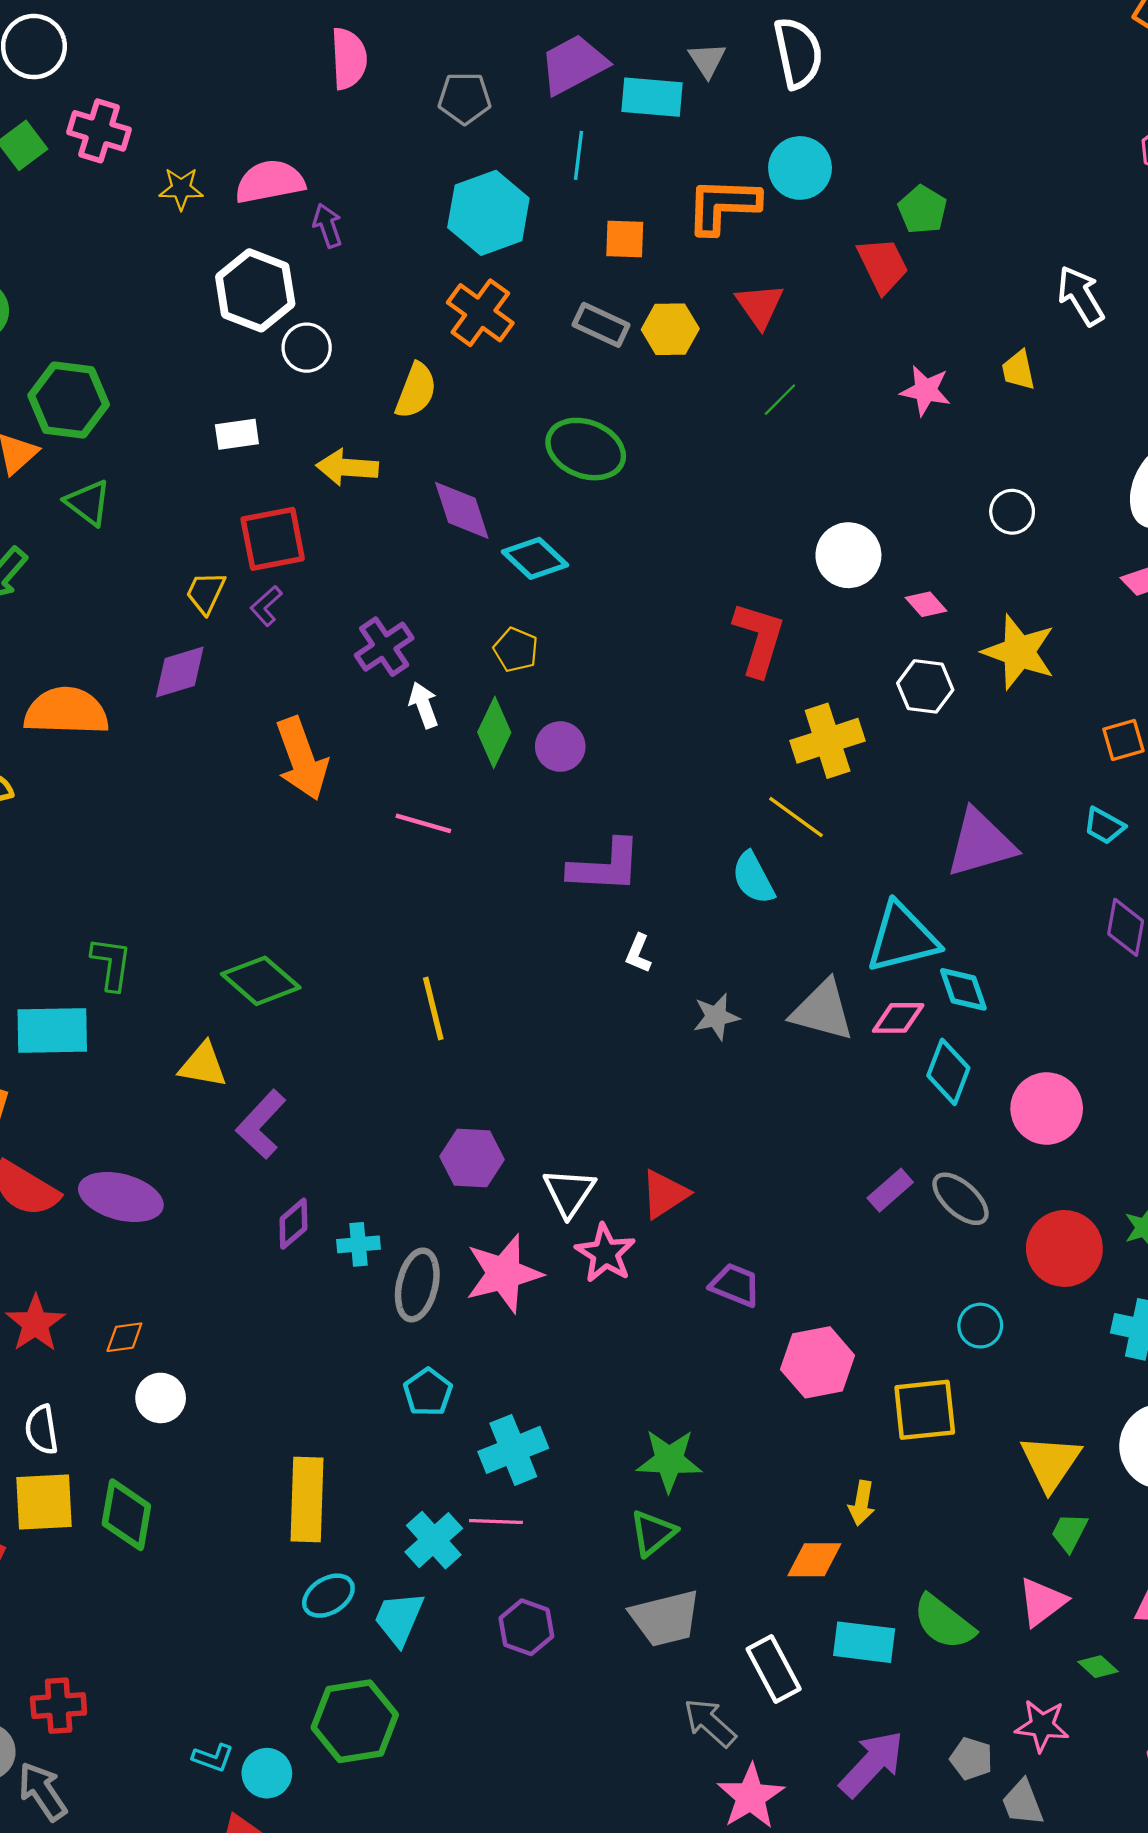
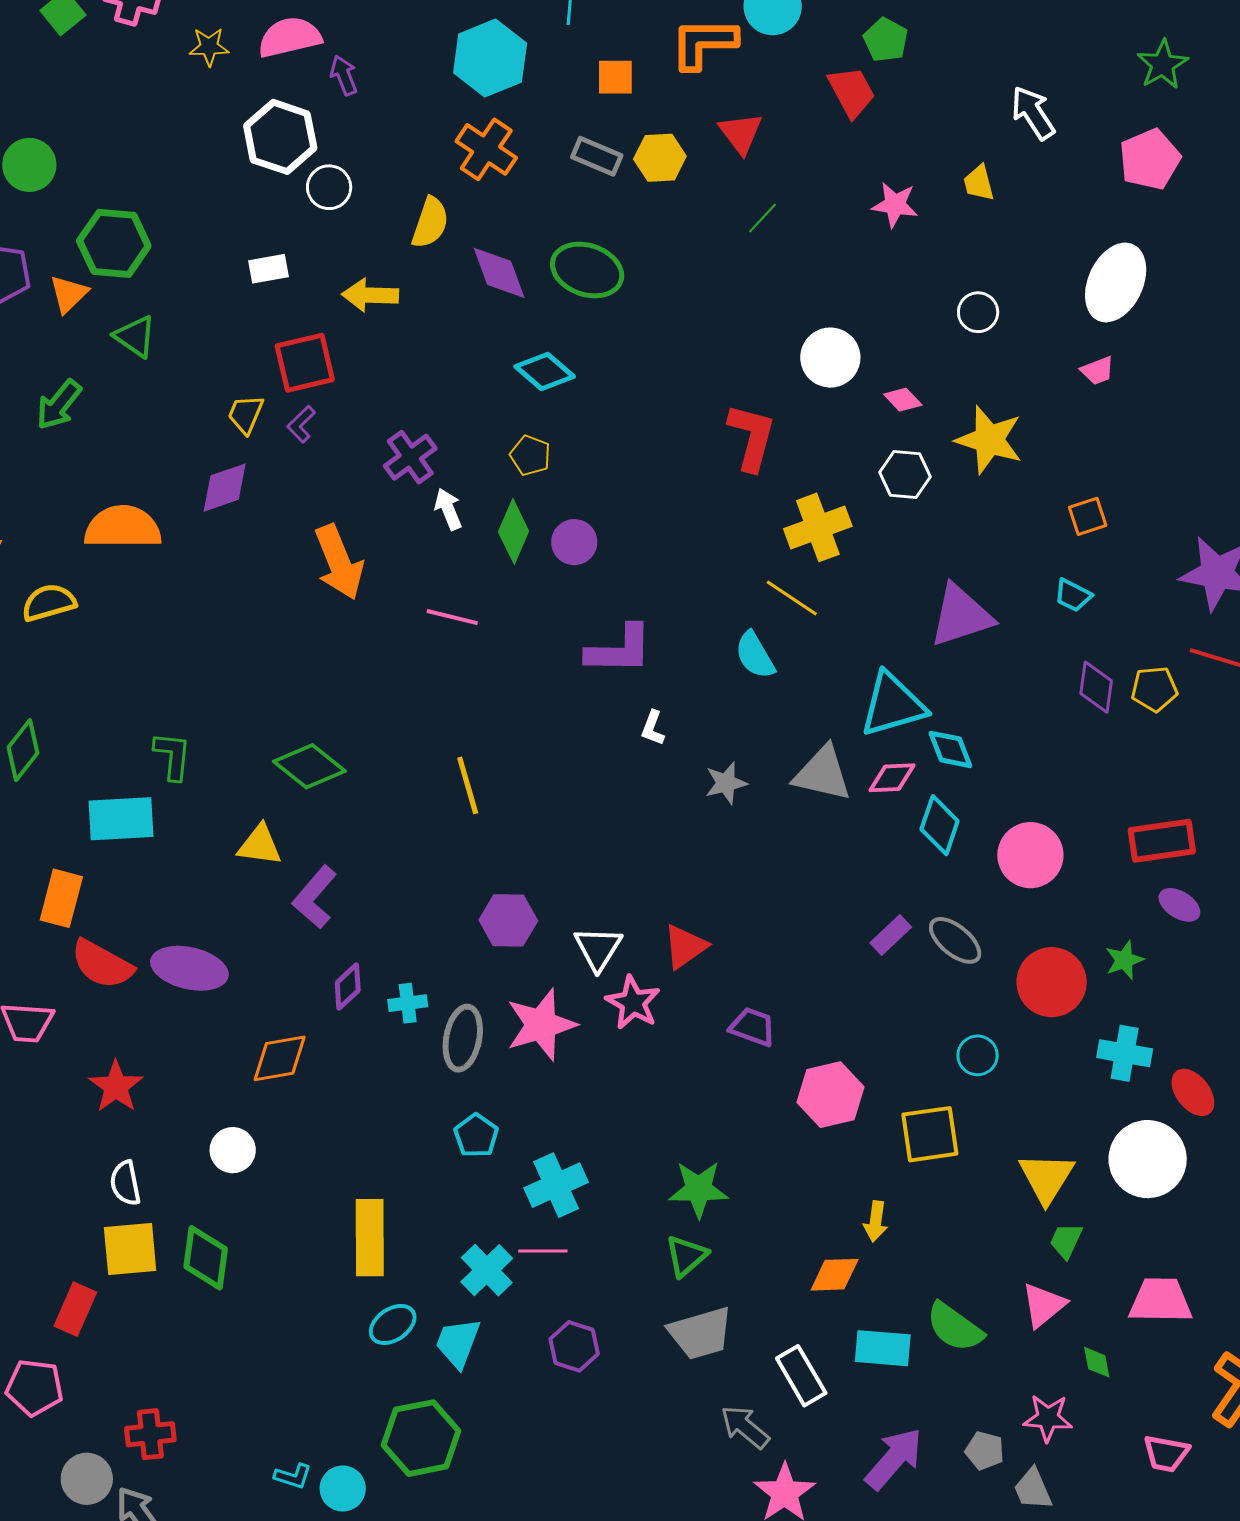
purple diamond: (462, 510) -> (499, 273), moved
orange diamond: (124, 1337) -> (280, 1058), moved, size x1.6
green diamond: (1098, 1667) -> (1097, 1362), turned 39

